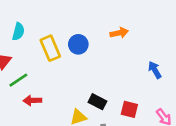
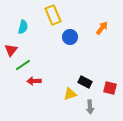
orange arrow: (119, 33) -> (102, 28), turned -40
yellow rectangle: (50, 48) -> (53, 15), moved

